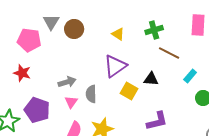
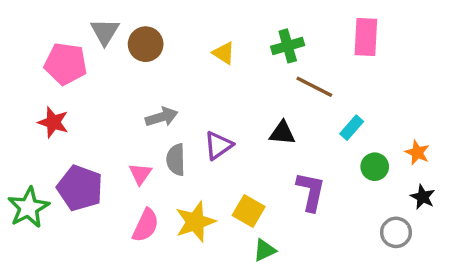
purple triangle: (115, 66) -> (218, 145), moved, size x0.7
gray arrow: (67, 82) -> (162, 117), moved
yellow square: (129, 91) -> (249, 211), moved
purple L-shape: (157, 121) -> (311, 192), moved, turned -65

